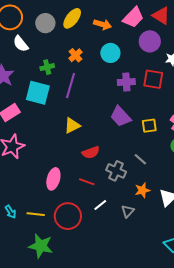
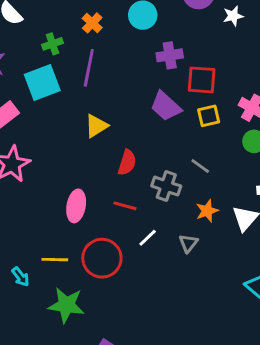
red square: (153, 79) -> (202, 80), moved
cyan square: (38, 93) -> (42, 82), turned -30
red semicircle: (91, 152) -> (127, 163), turned -48
cyan arrow: (10, 212) -> (20, 277), moved

